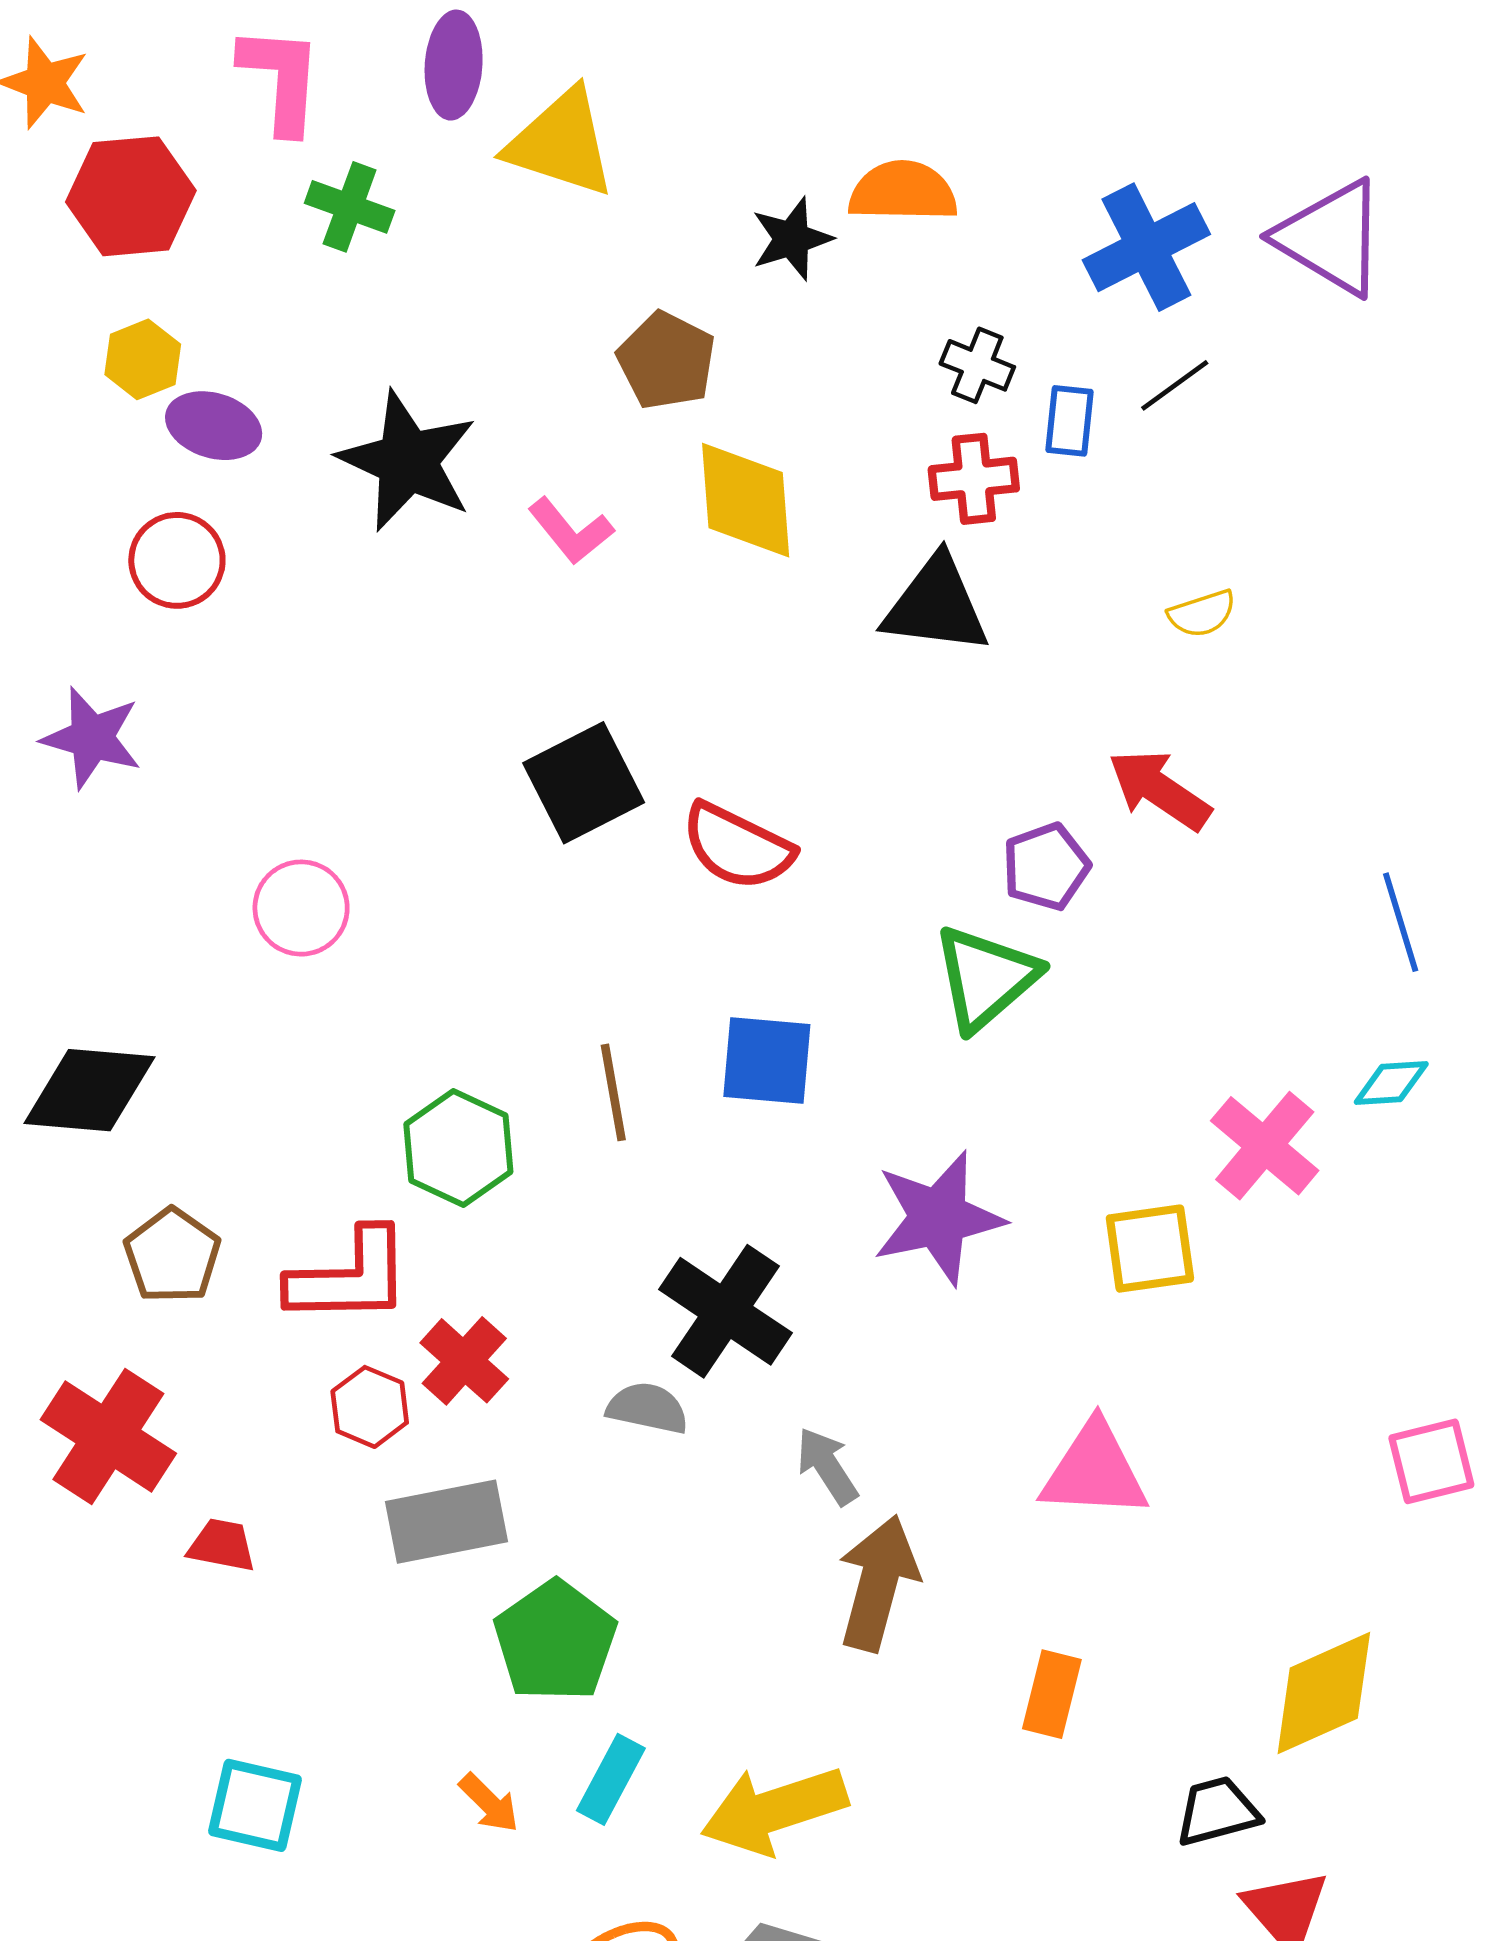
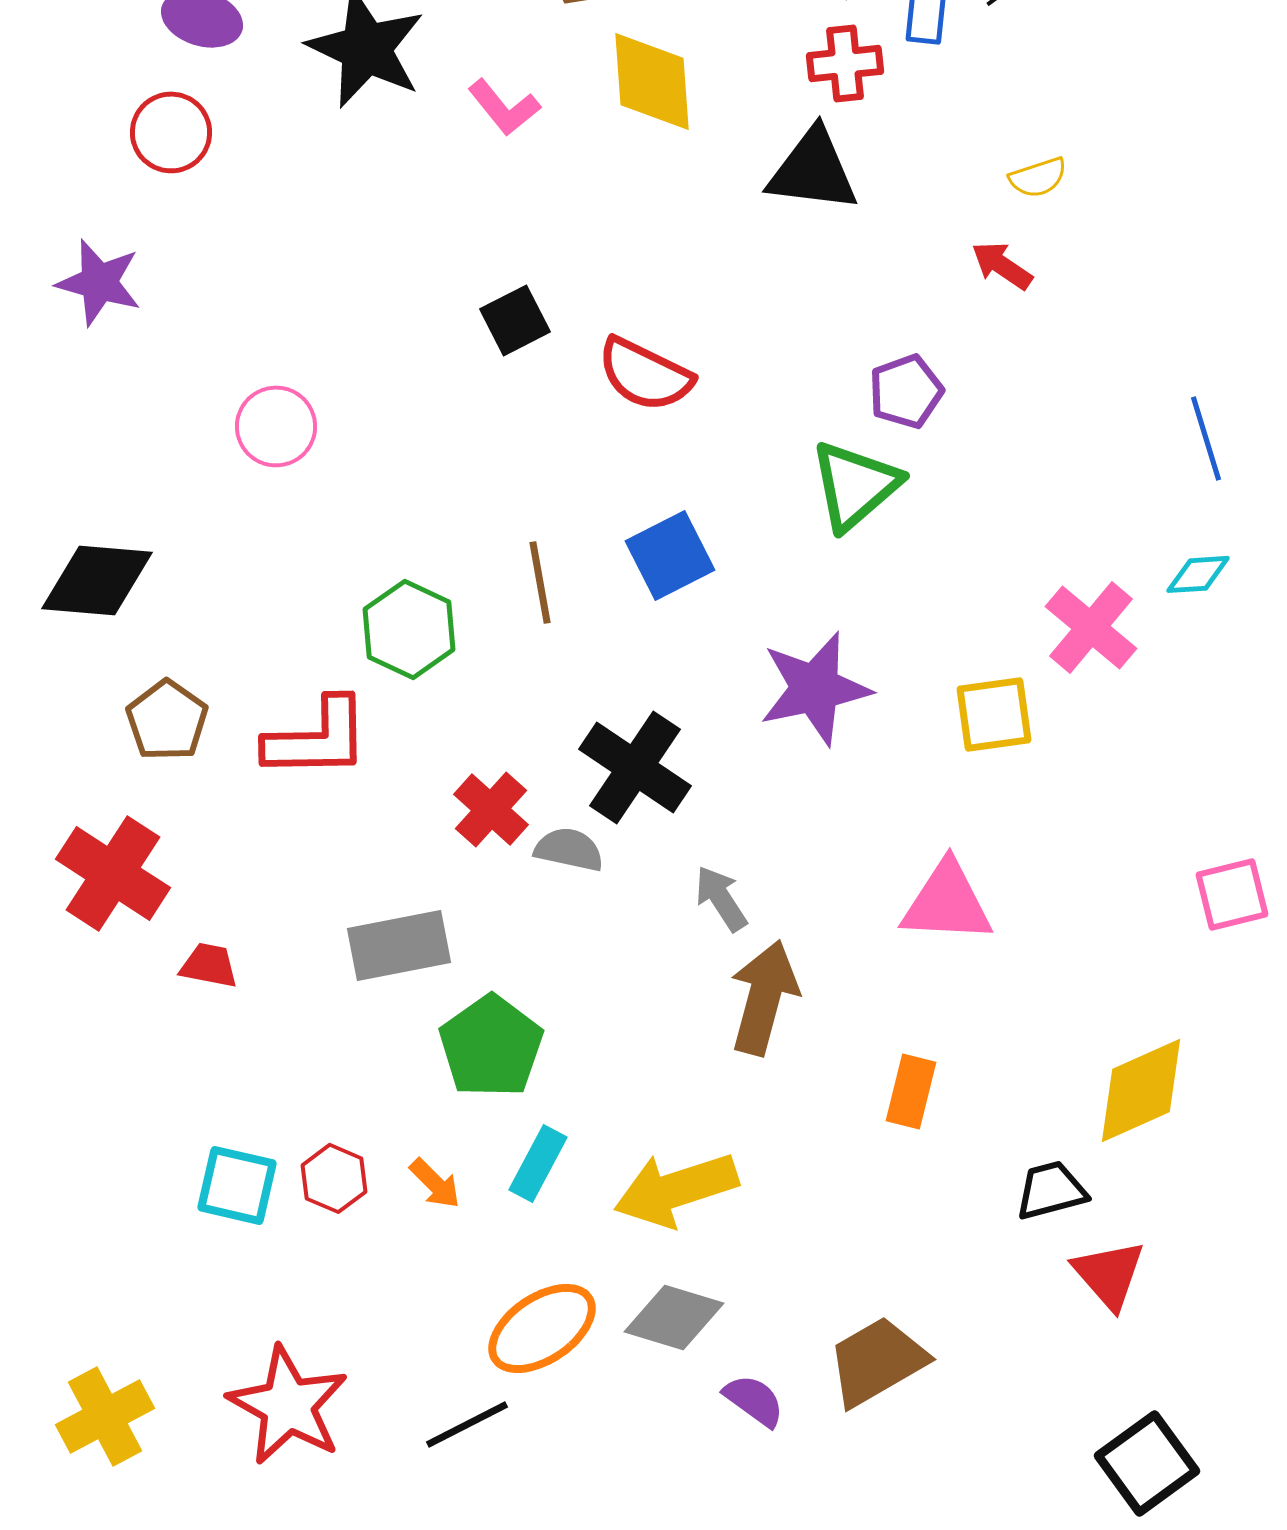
black square: (584, 783) -> (515, 320), size x0.7
red arrow: (1159, 790) -> (1002, 265), moved, size x0.7
blue square: (767, 1061) -> (670, 555), turned -32
red cross: (464, 1361) -> (491, 809), moved
red hexagon: (370, 1407) -> (334, 1178), moved

